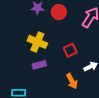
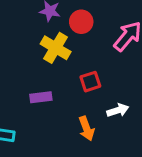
yellow cross: (37, 42) -> (56, 48), moved

